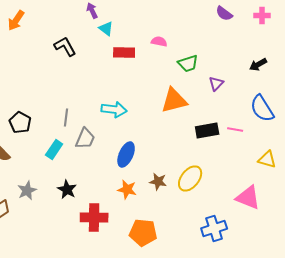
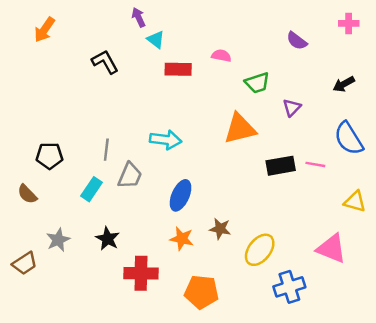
purple semicircle: (224, 14) -> (297, 41), moved
black pentagon: (20, 122) -> (49, 156), turned -30
yellow ellipse: (190, 178) -> (260, 250), moved

